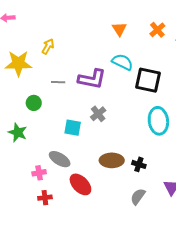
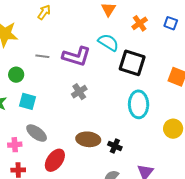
orange cross: (157, 30) -> (140, 23), moved
yellow arrow: (48, 46) -> (44, 12), moved
cyan square: (73, 128) -> (28, 101), moved
red ellipse: (80, 184) -> (55, 160), turned 75

